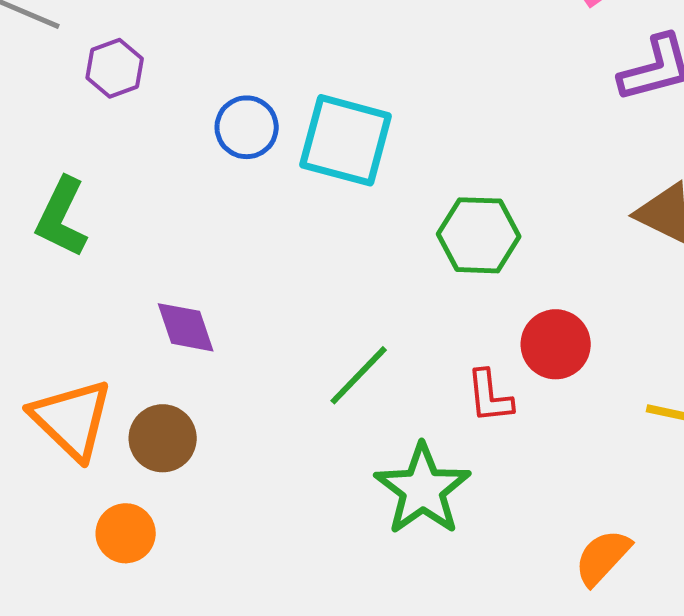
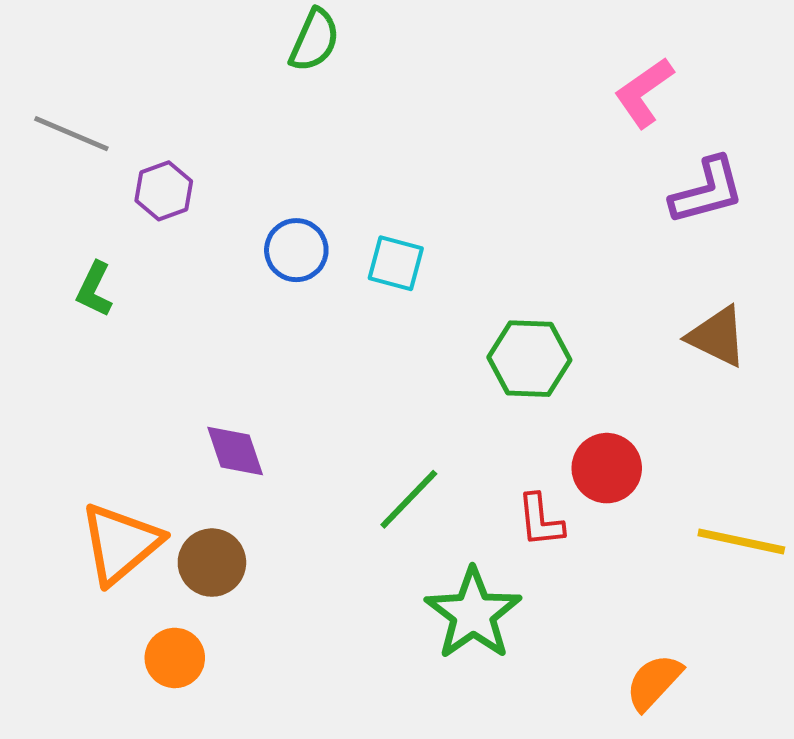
cyan square: (346, 140) -> (396, 263), size x0.6
green L-shape: (62, 217) -> (94, 289), moved, size x0.7
orange triangle: (72, 419) -> (121, 543), turned 36

